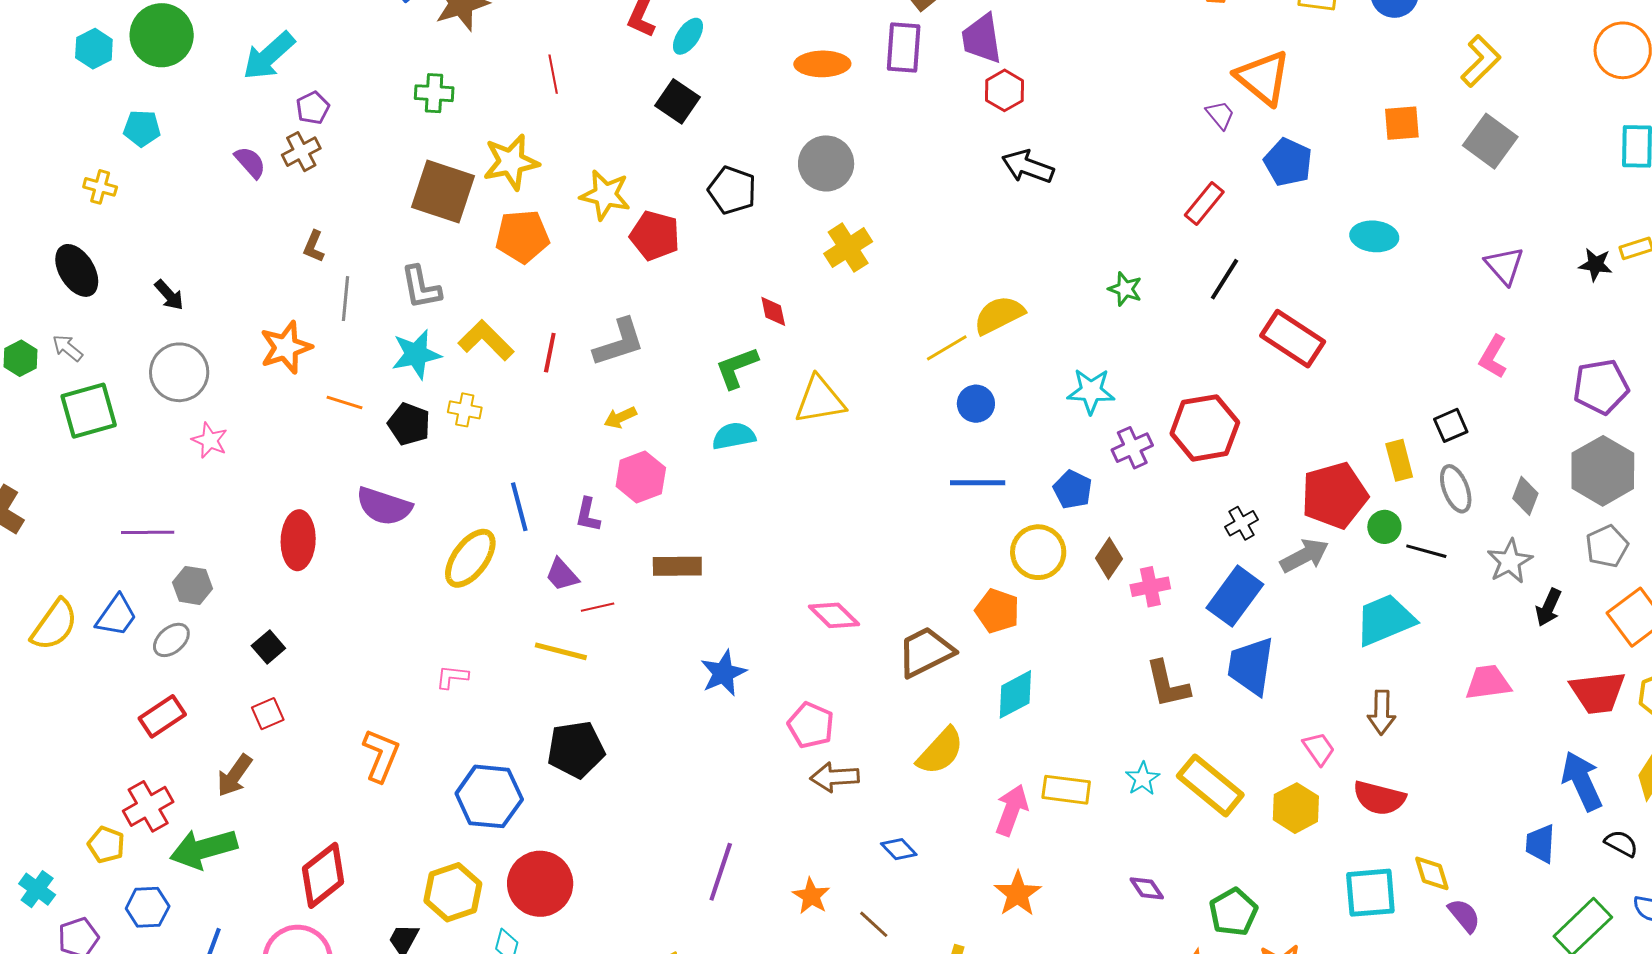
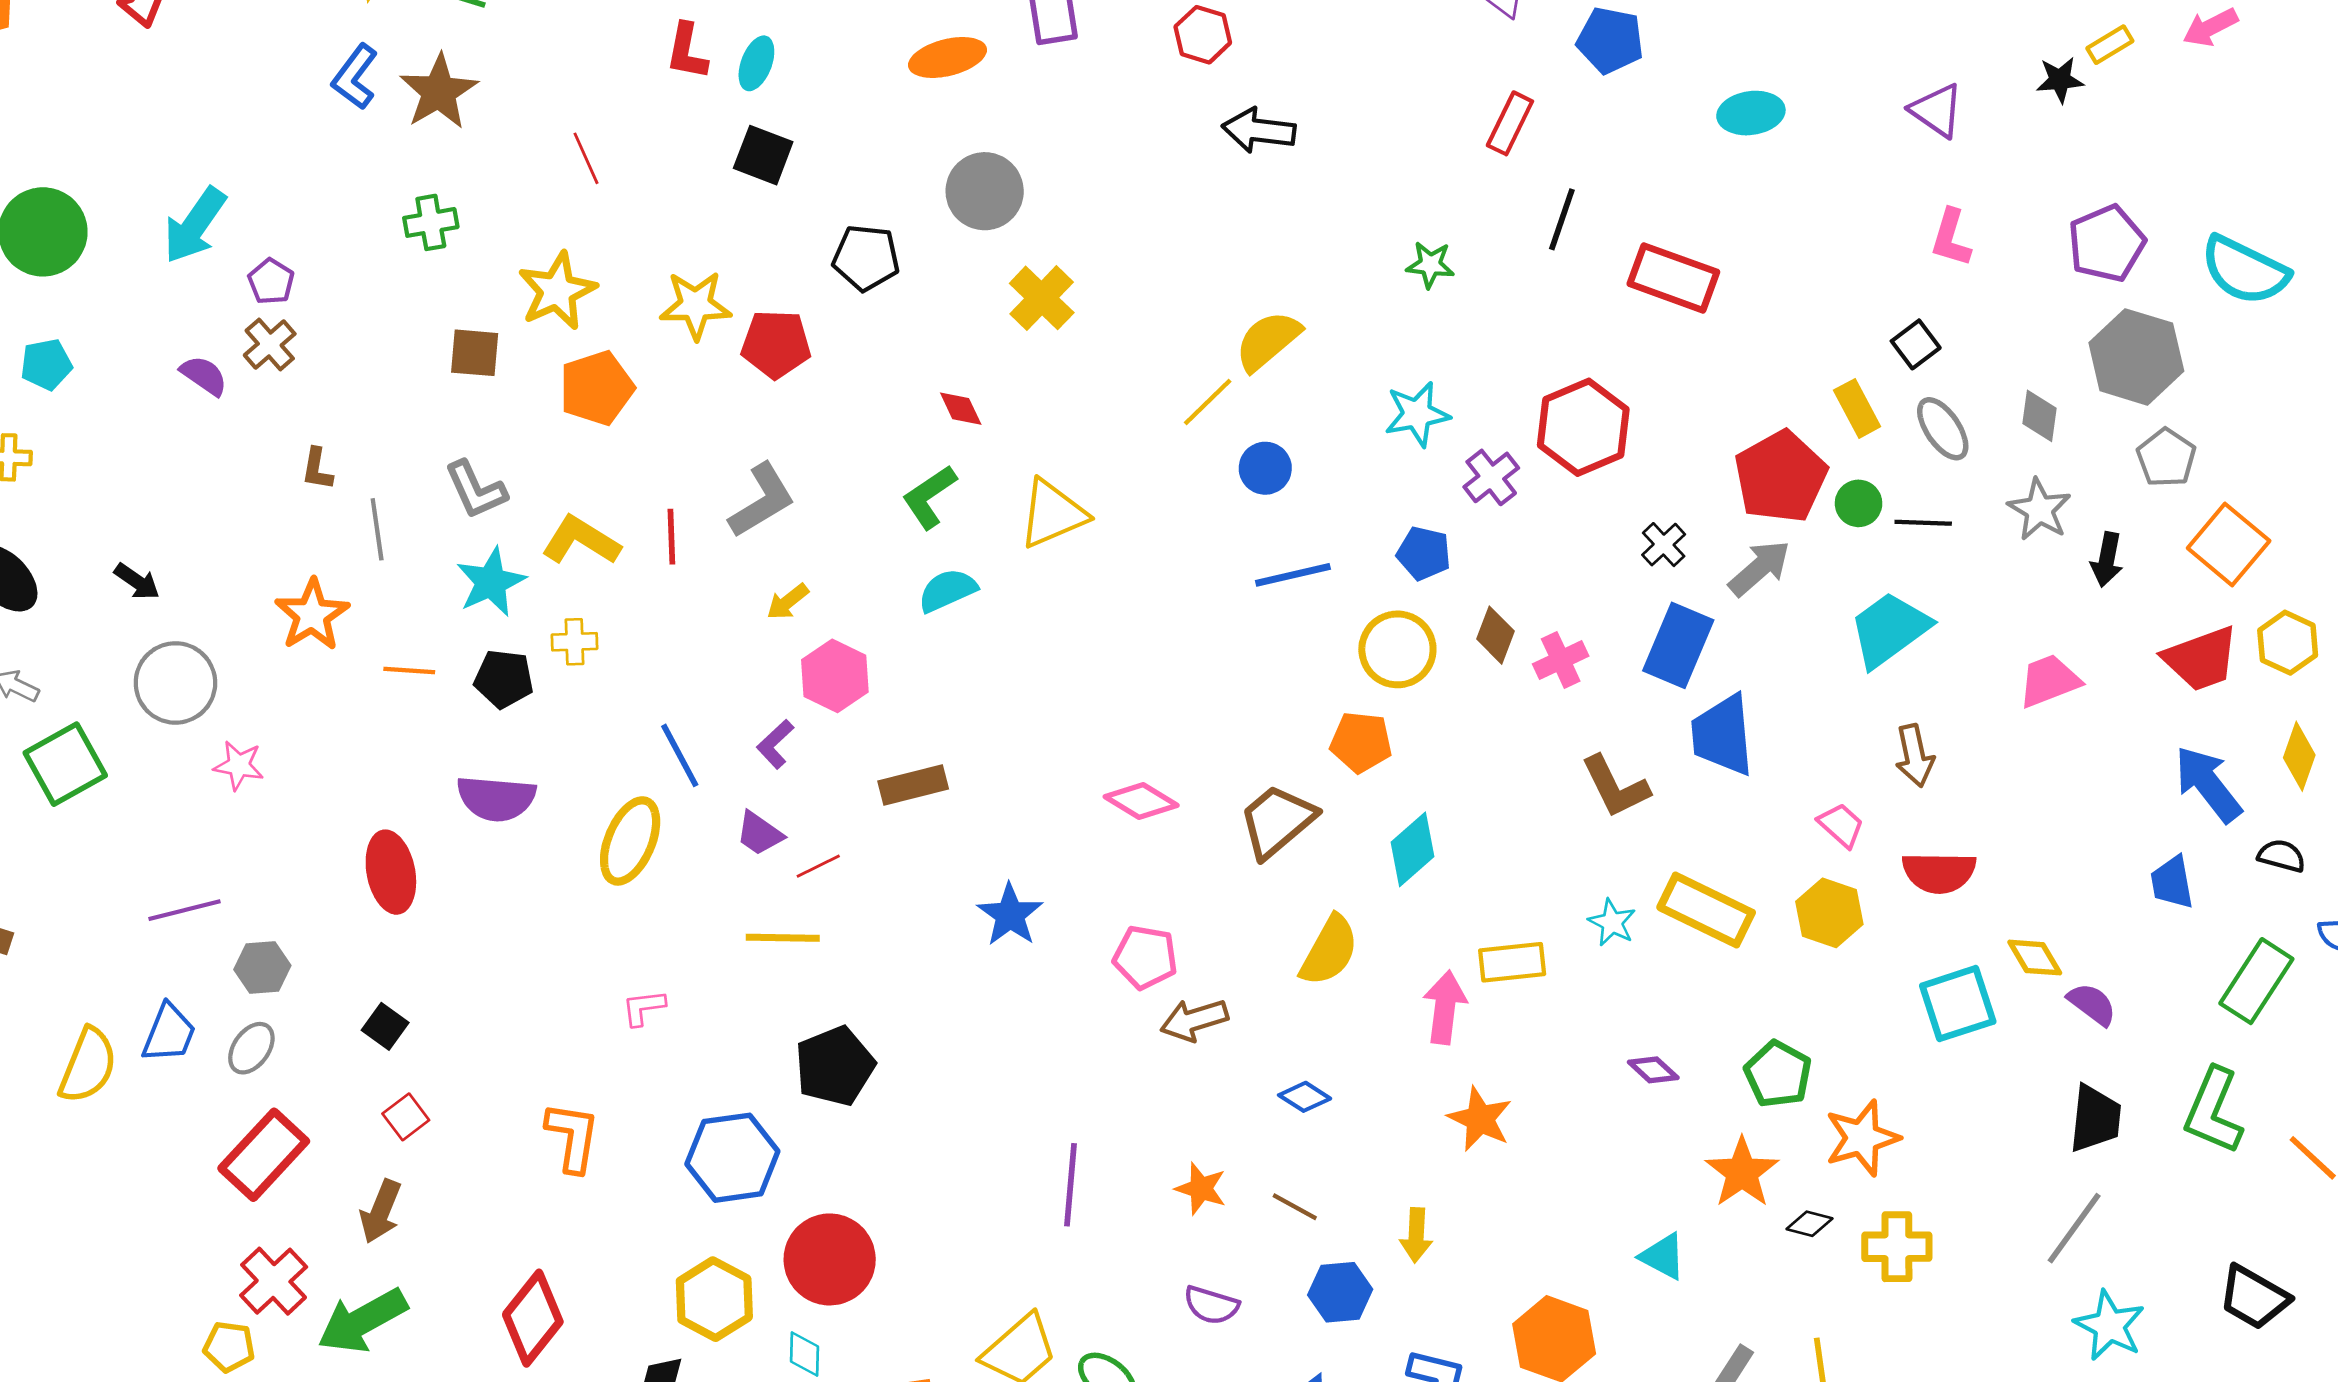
brown square: (443, 191) -> (475, 353), size x0.6
purple L-shape: (588, 515) -> (775, 744), turned 48
red rectangle: (162, 716) -> (264, 1155), size x1.4

